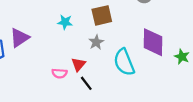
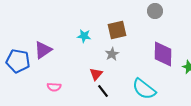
cyan semicircle: (124, 62) -> (144, 89), moved, turned -30
pink semicircle: (60, 73) -> (54, 87), moved

